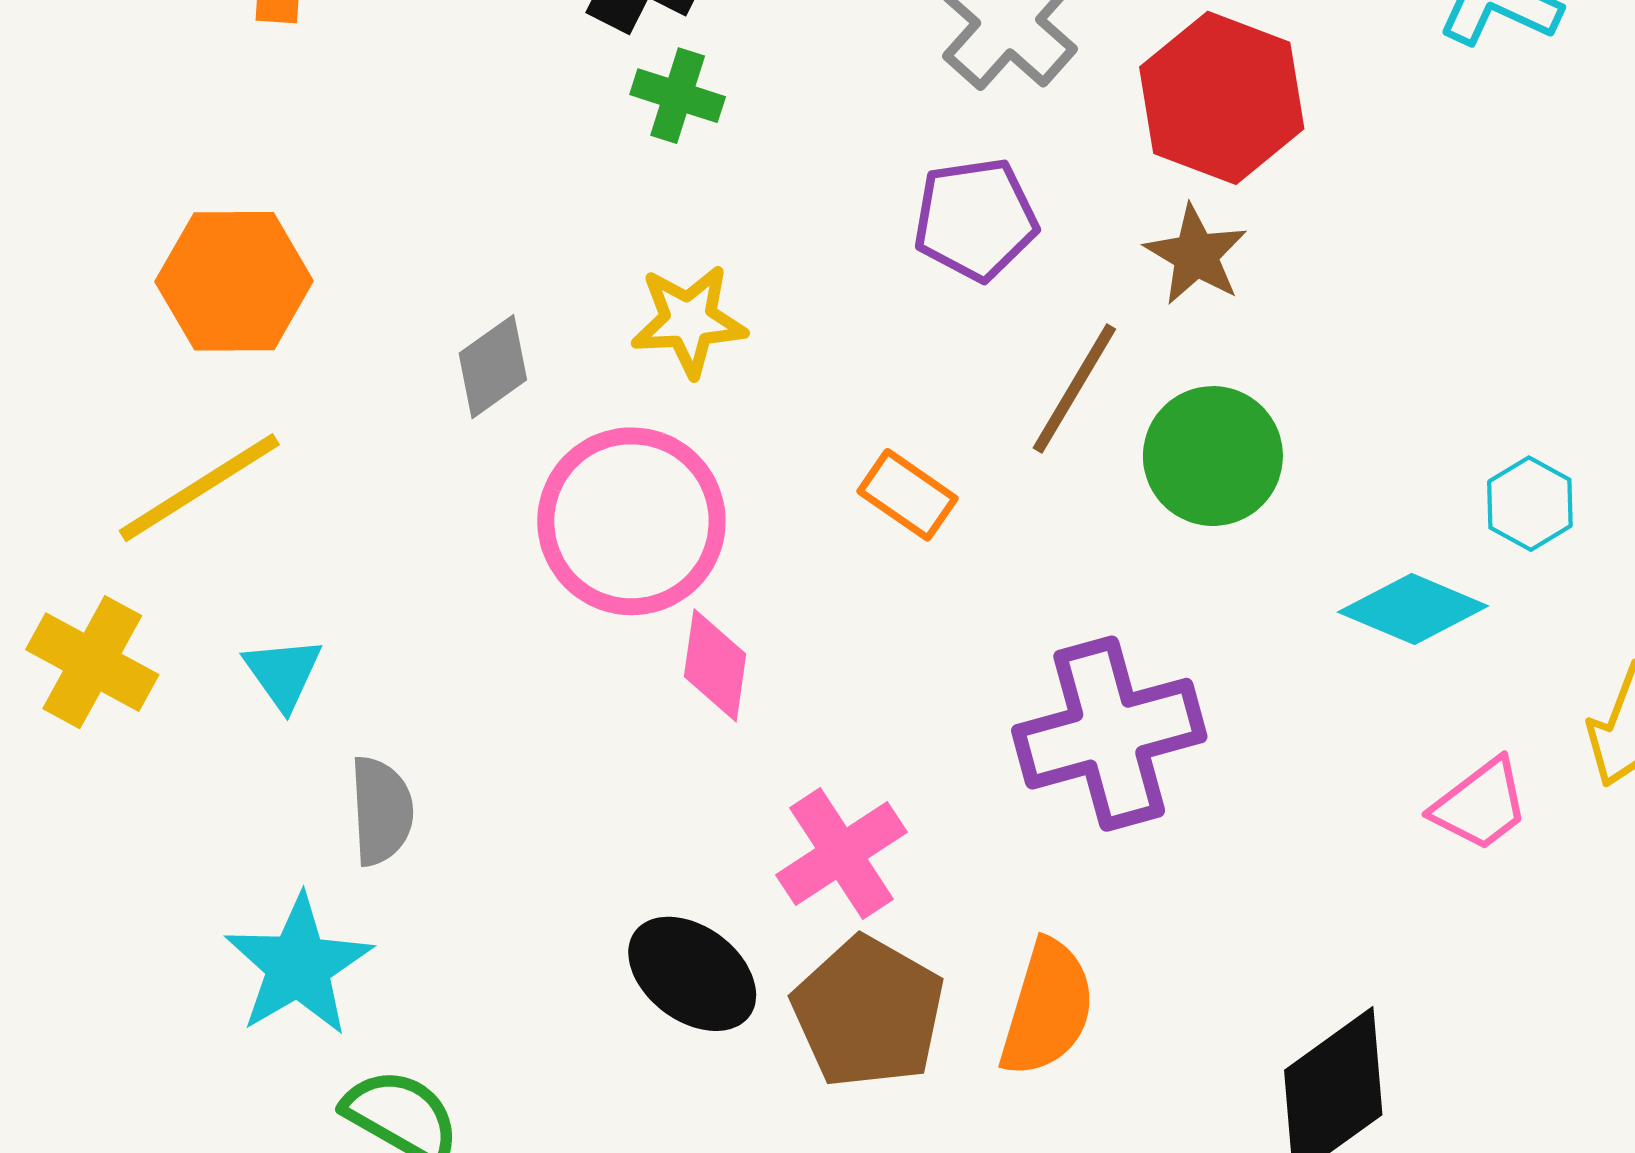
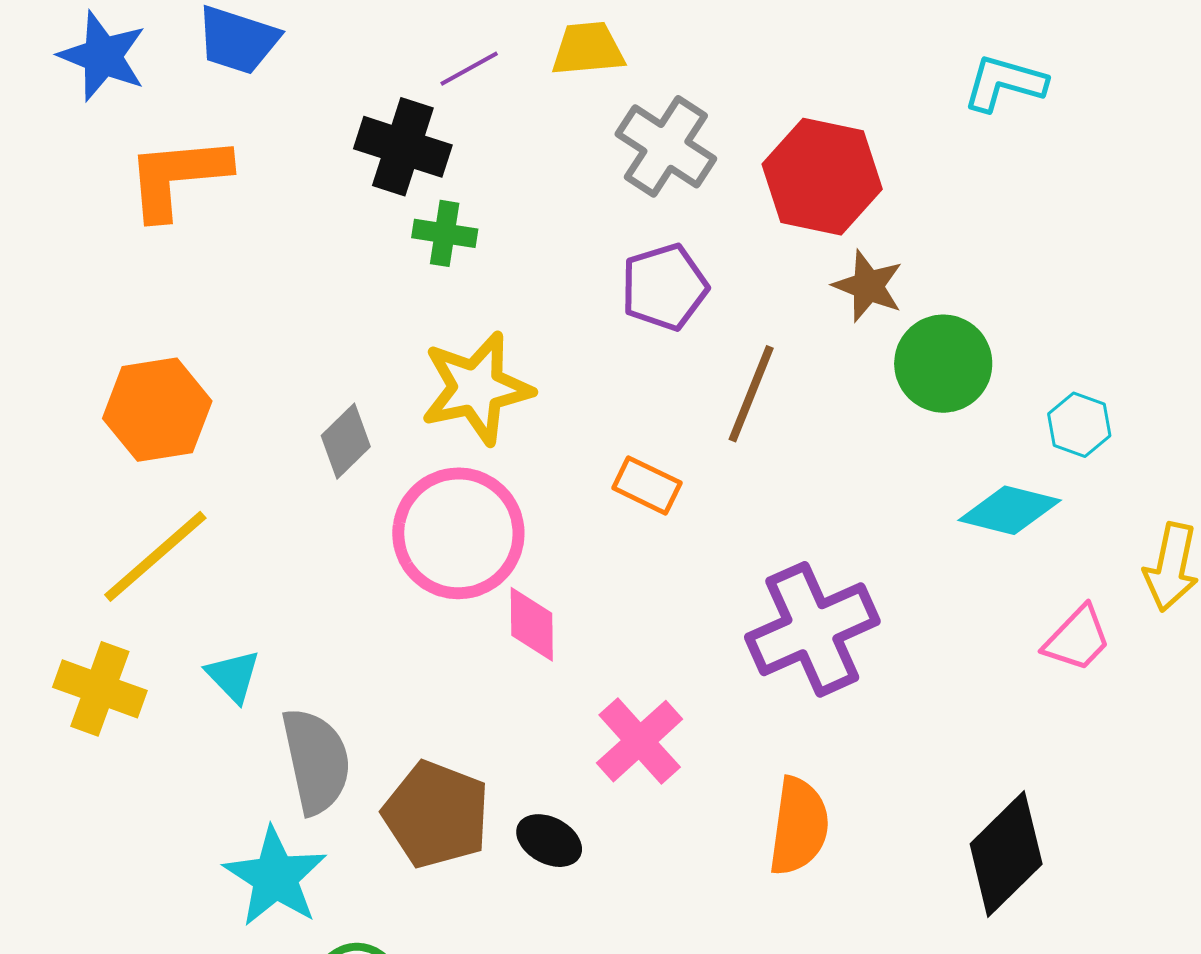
brown star: (1196, 255) -> (868, 286), moved
yellow star: (689, 321) -> (477, 388), size x1.4
green circle: (1213, 456) -> (943, 364), moved
gray semicircle: (381, 811) -> (316, 761), size x1.4
black ellipse: (692, 974) -> (549, 841), size x0.7
brown pentagon: (868, 1012) -> (436, 814), moved

